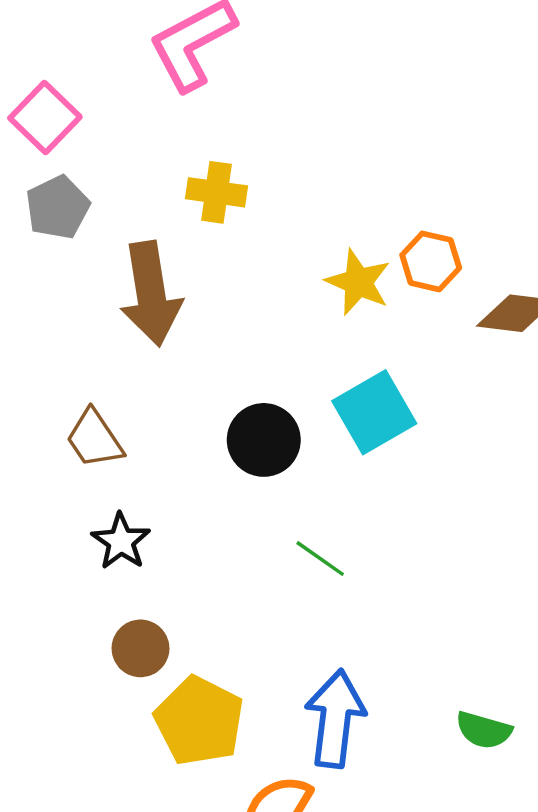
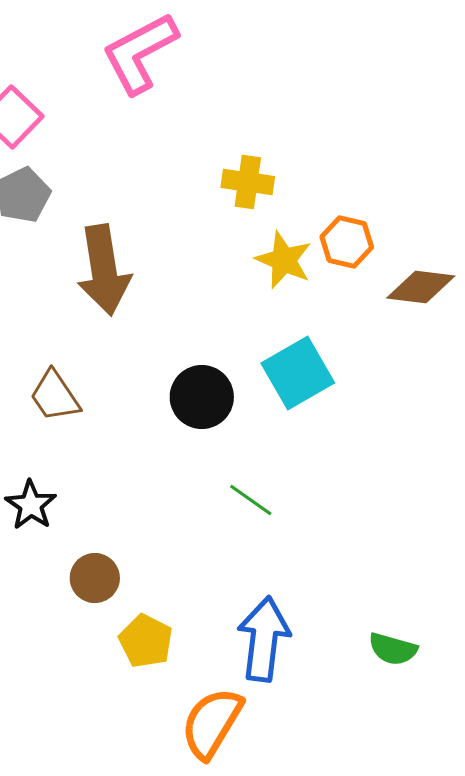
yellow cross: (216, 192) -> (248, 182), moved
black star: (121, 541) -> (31, 505), moved
yellow pentagon: (199, 721) -> (146, 641), size x0.7

